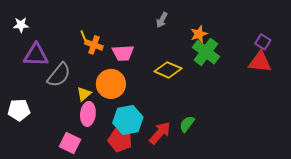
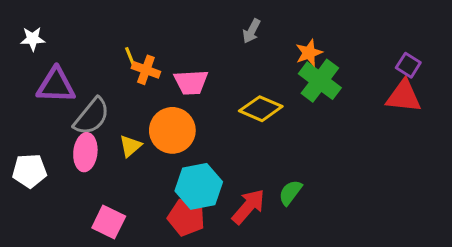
pink ellipse: (88, 114) -> (85, 152), moved

